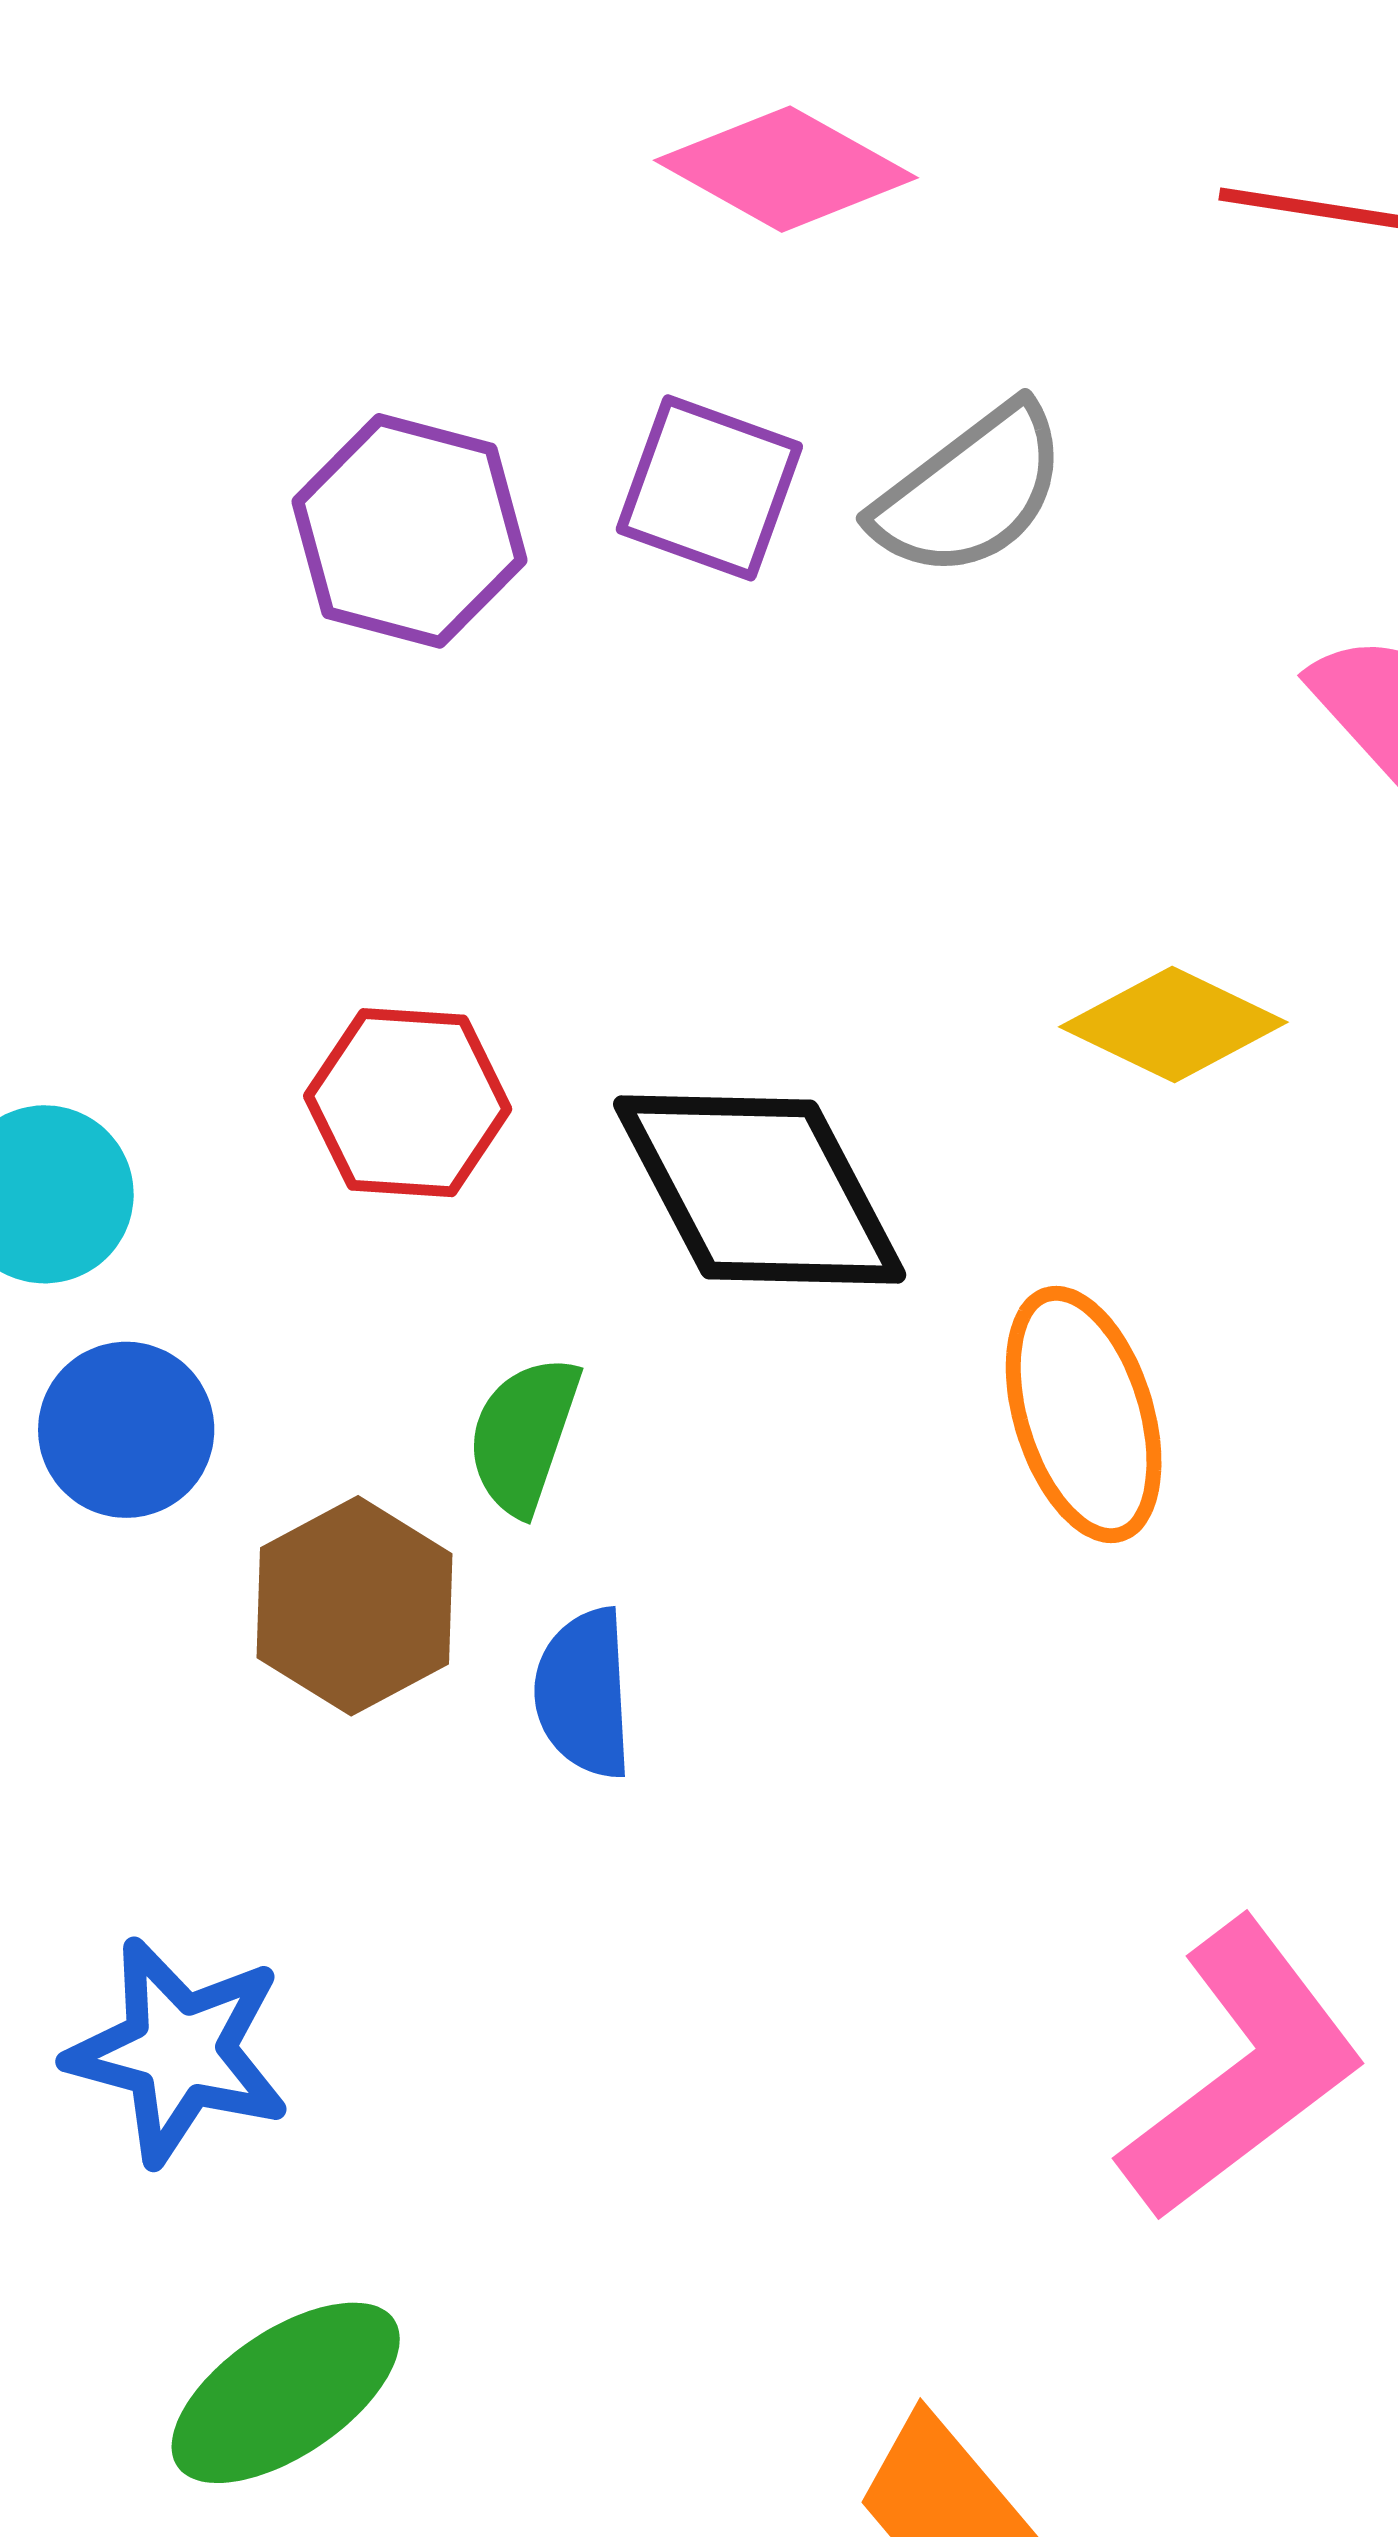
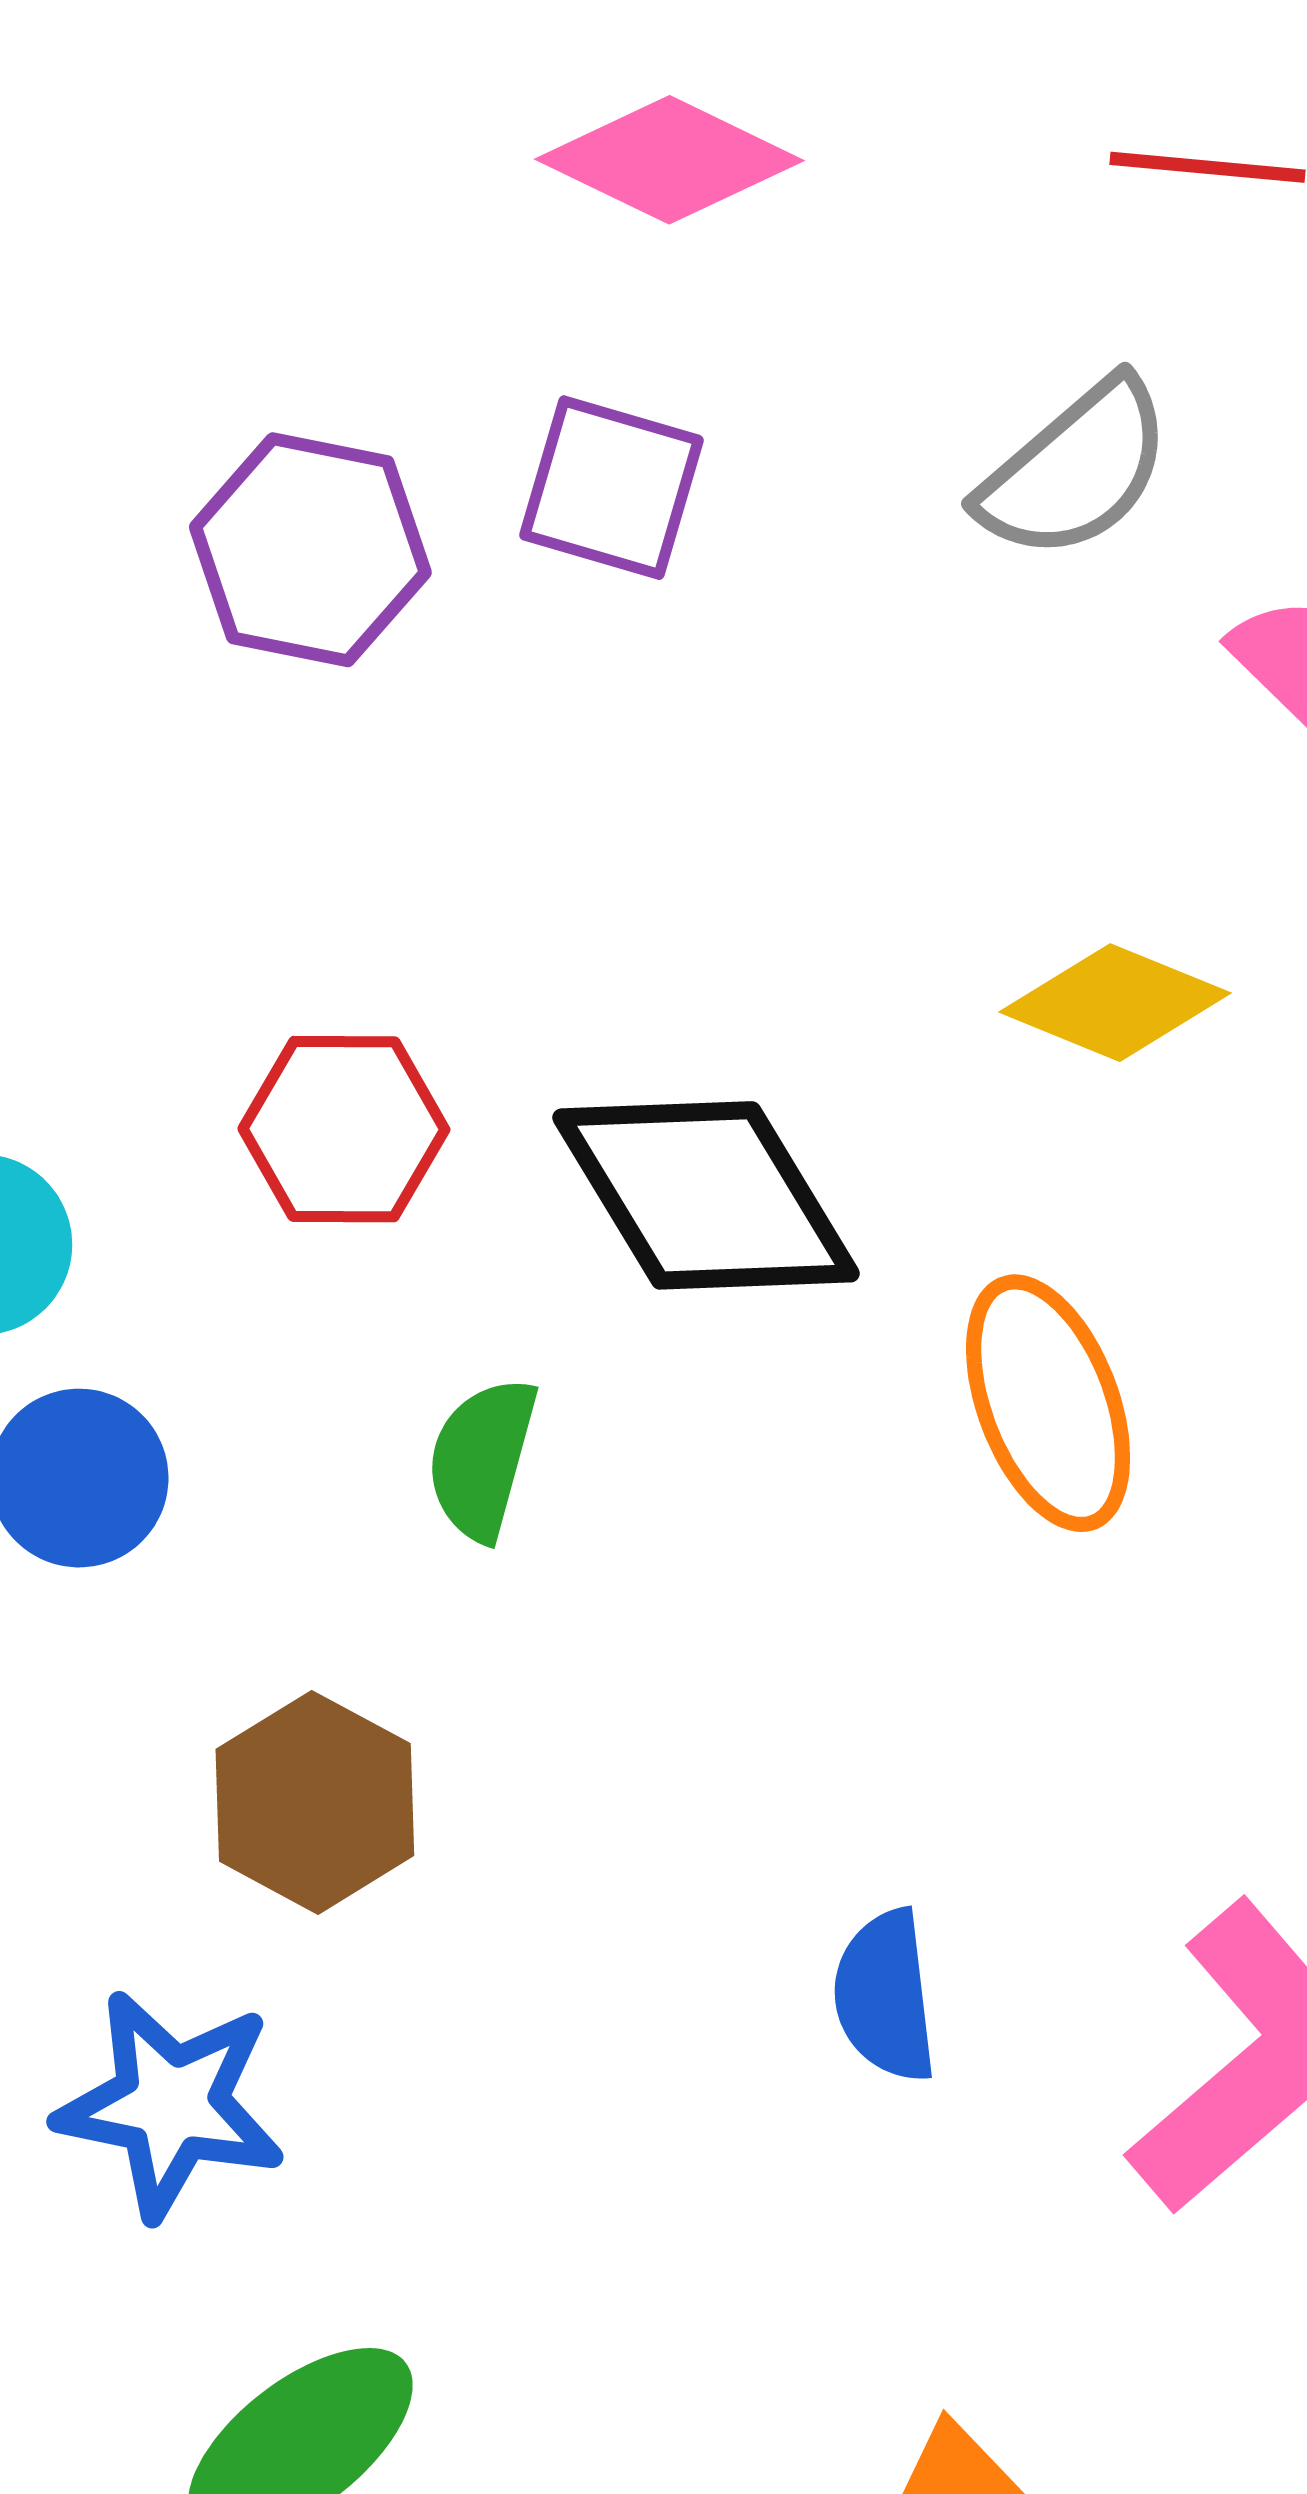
gray semicircle: (970, 491) -> (1075, 470), moved
brown hexagon: (355, 1606) -> (315, 1802), moved
blue semicircle: (584, 1693) -> (885, 1996), moved

